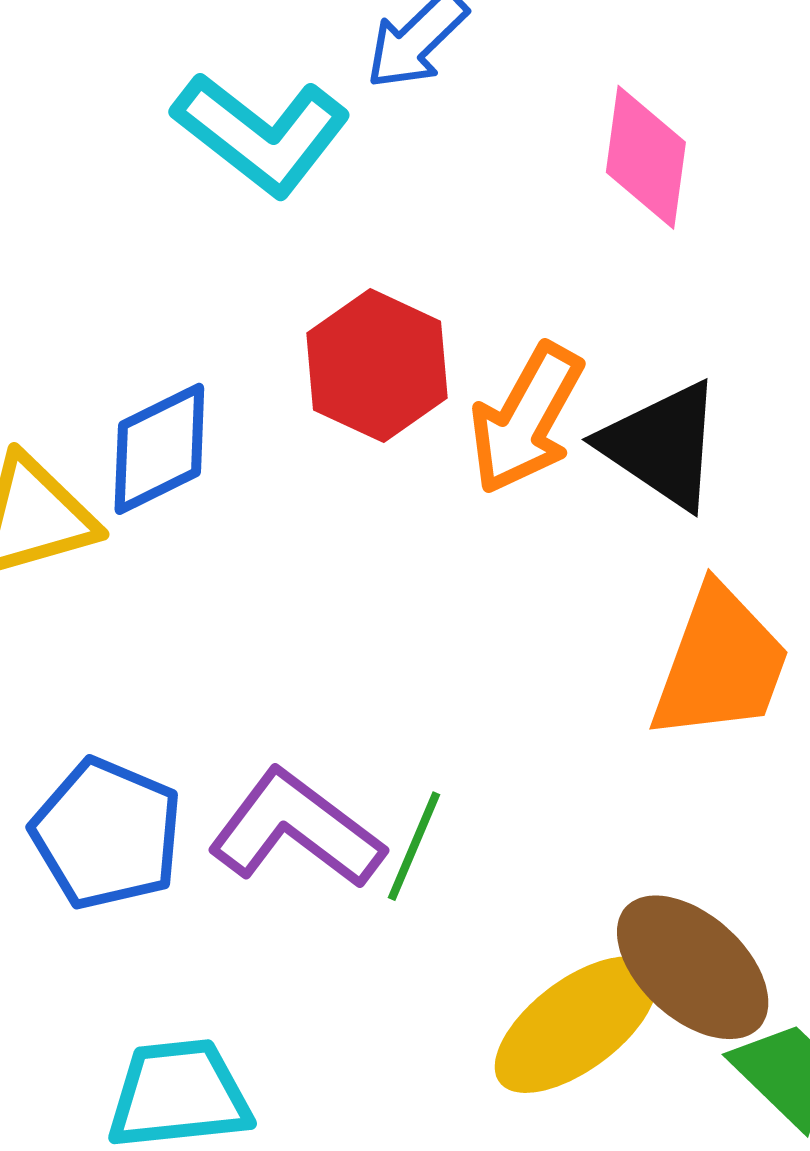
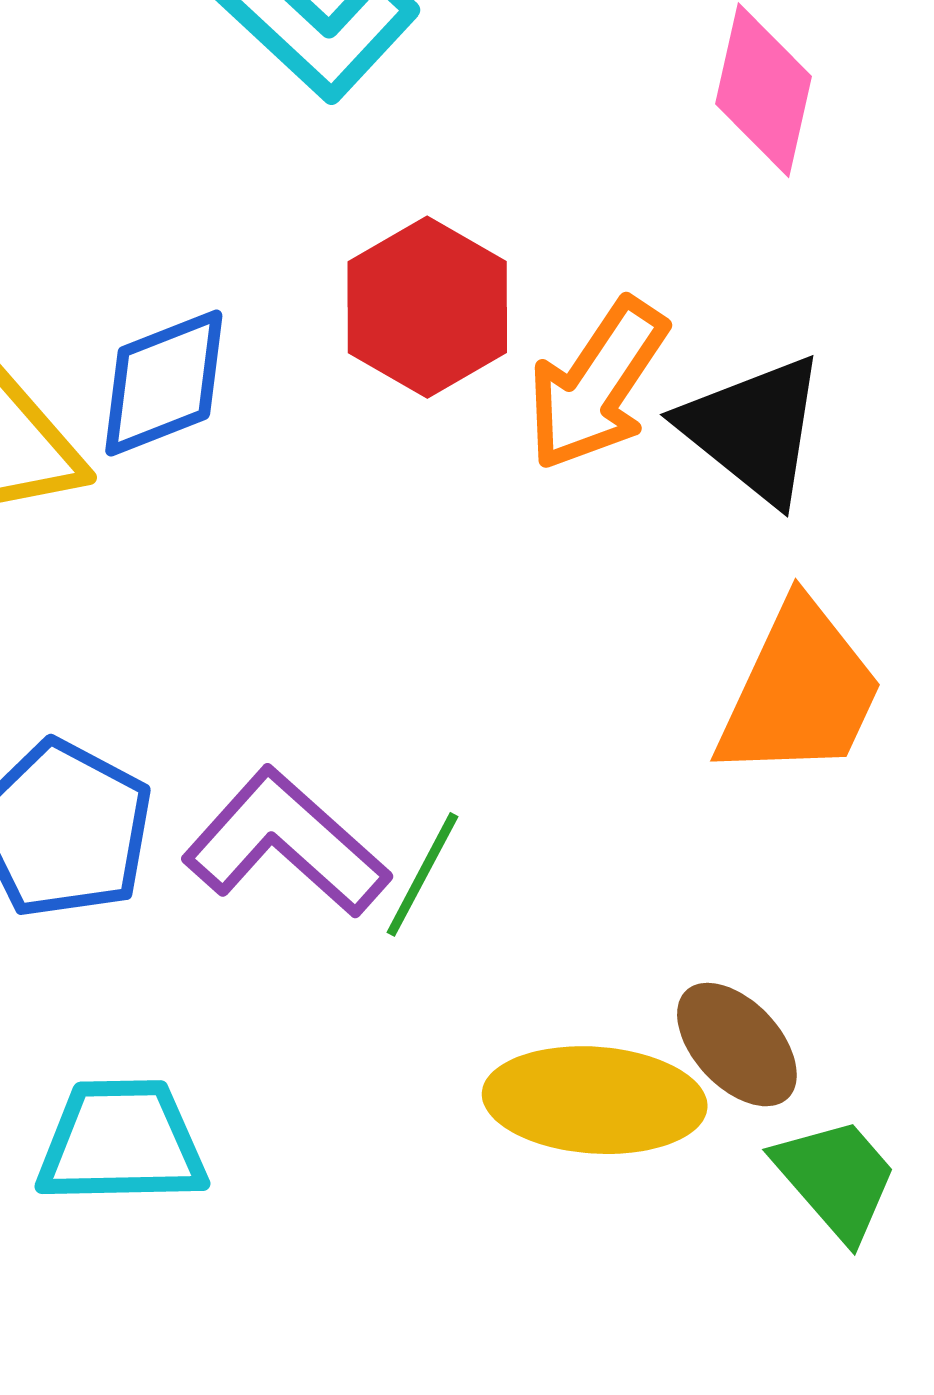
brown ellipse: (693, 967) -> (737, 1045), size x0.7
yellow ellipse: (576, 1025) -> (595, 1100), turned 36

